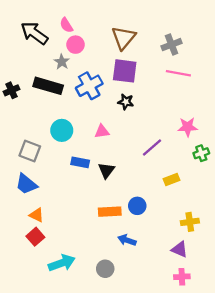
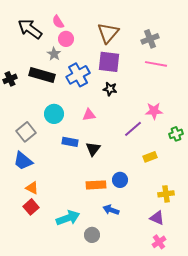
pink star: (188, 127) -> (154, 111), moved
gray square: (30, 151) -> (26, 132), turned 30
cyan arrow: (62, 263) -> (68, 218), moved
pink cross: (182, 277) -> (159, 242), turned -32

